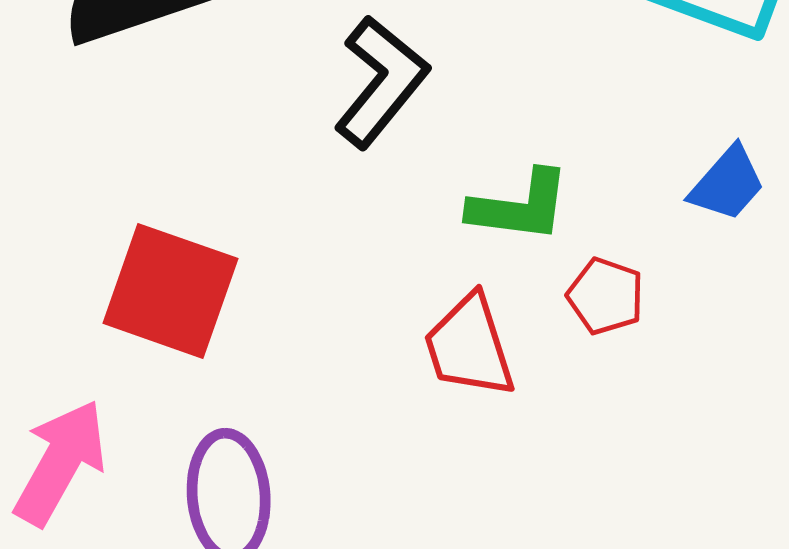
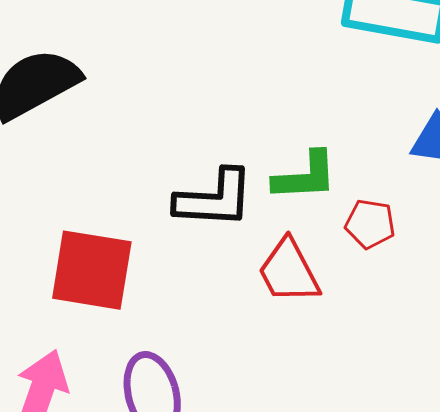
black L-shape: (381, 82) -> (214, 199), moved, turned 64

